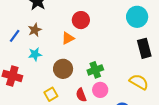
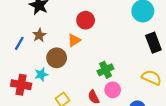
cyan star: (35, 54) -> (41, 74), moved
brown circle: (63, 69) -> (57, 58), moved

